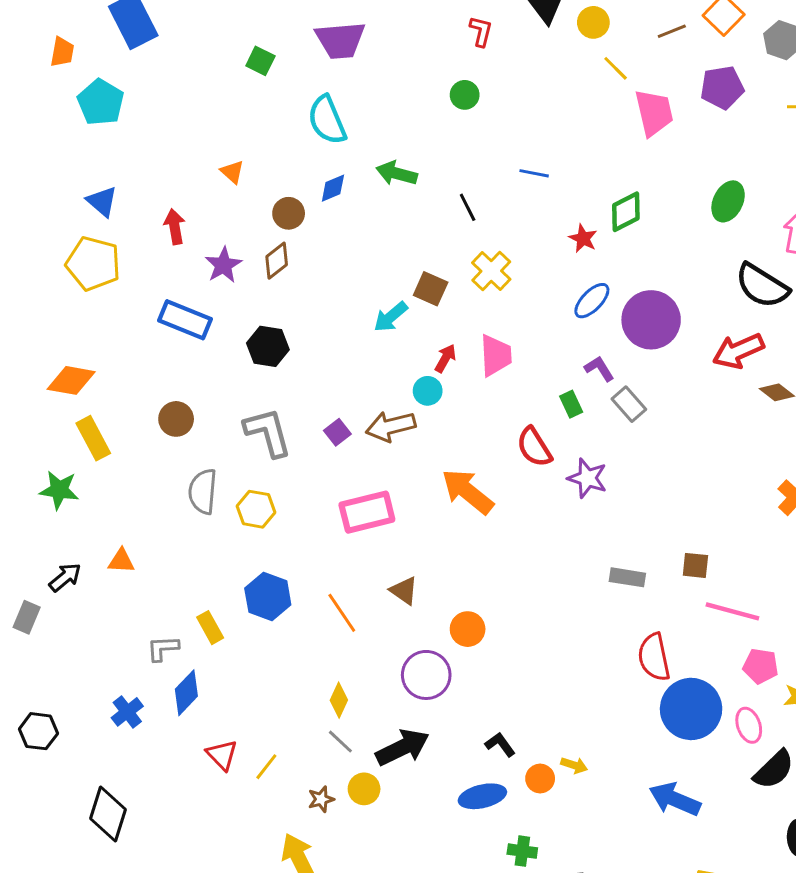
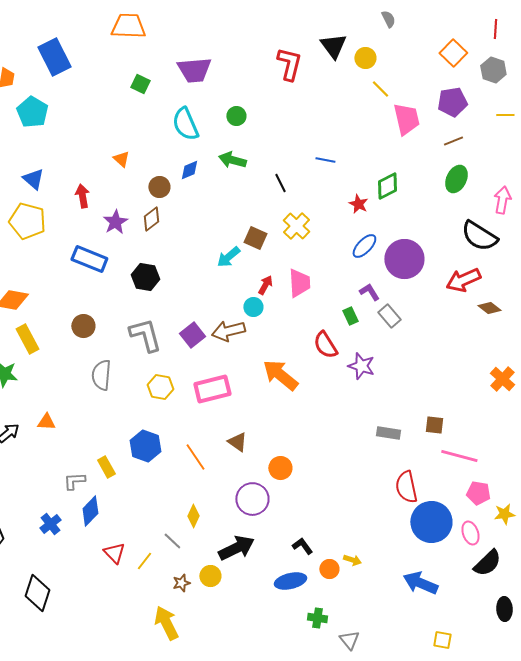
red L-shape: (481, 31) -> (289, 64), size x1.6
brown line: (672, 31) -> (453, 141), moved
green circle: (465, 95) -> (236, 116), moved
purple square: (337, 432) -> (192, 335), size x1.4
yellow hexagon: (256, 509) -> (160, 387), moved
gray line: (340, 742) -> (172, 541), moved

